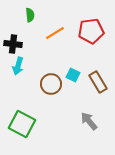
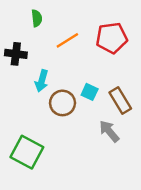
cyan arrow: (18, 66) -> (42, 81), moved
gray arrow: (89, 121) -> (109, 131), moved

